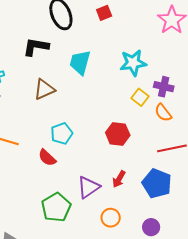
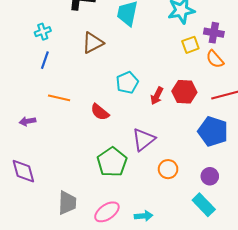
yellow square: (140, 97) -> (190, 45), turned 36
cyan pentagon: (62, 134) -> (127, 83), moved
red hexagon: (118, 134) -> (184, 92), moved
red arrow: (119, 179) -> (157, 96), moved

